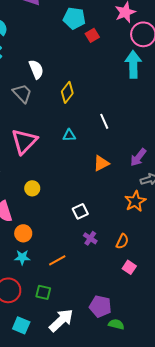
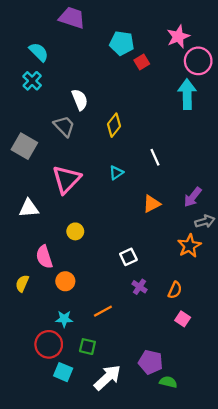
cyan triangle: (69, 135) -> (116, 173), turned -32
cyan star: (22, 257) -> (64, 319), moved
cyan square: (21, 325) -> (63, 372), moved

